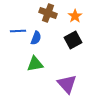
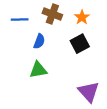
blue line: (18, 31) -> (20, 19), moved
purple triangle: (67, 84) -> (89, 92), moved

